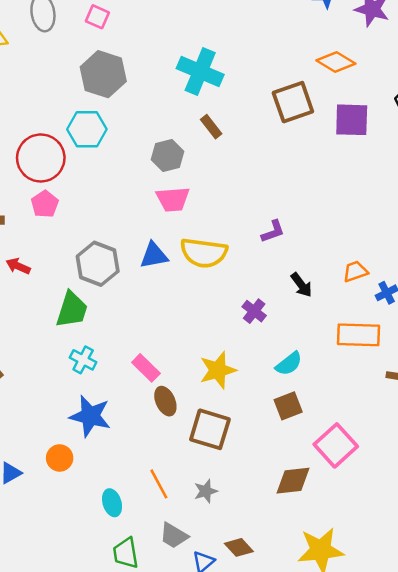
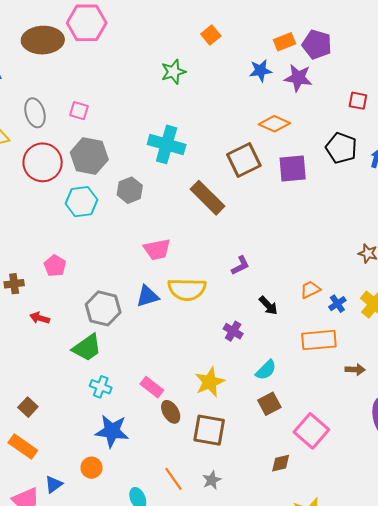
brown rectangle: (211, 127) -> (207, 198), moved, size x1.8
gray hexagon: (167, 155) -> (130, 190), moved
red circle: (41, 158) -> (43, 162), moved
green trapezoid: (72, 310) -> (87, 348), turned 44
brown diamond: (293, 481) -> (281, 463), size x0.7

